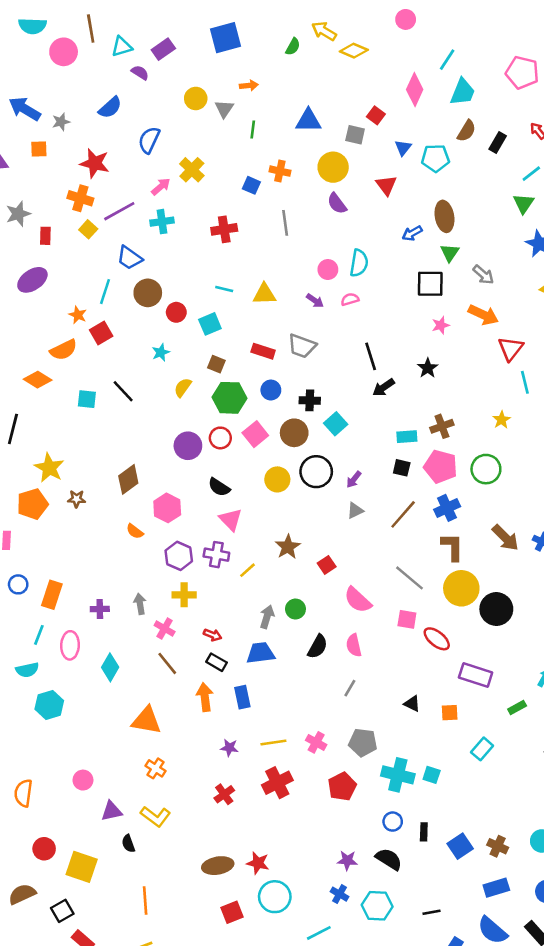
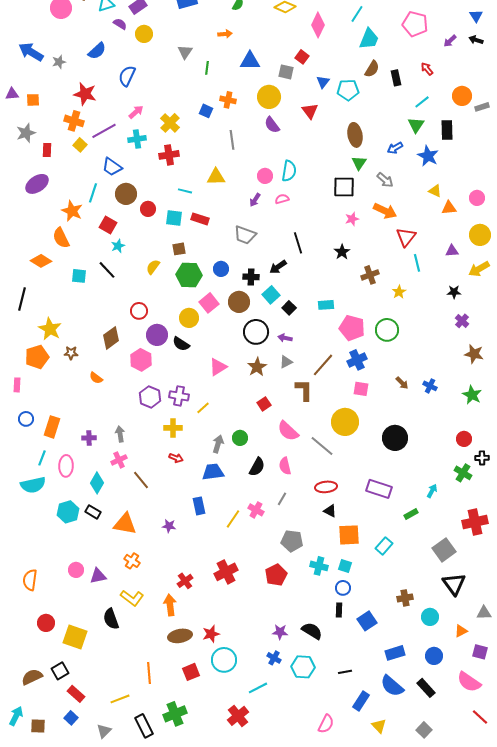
orange arrow: (249, 86) -> (225, 34), moved
pink diamond: (415, 89) -> (318, 25), moved
yellow circle: (196, 98) -> (144, 34), moved
black rectangle: (498, 143) -> (396, 78), turned -42
orange square: (39, 149) -> (33, 100), moved
yellow cross: (192, 170) -> (170, 123), moved
red cross: (224, 229) -> (169, 155), moved
blue arrow: (412, 233) -> (395, 148), moved
yellow triangle: (264, 294) -> (216, 177), moved
purple arrow: (315, 301) -> (255, 200), turned 88
orange star: (78, 315) -> (72, 211), size x1.5
cyan square: (210, 324) -> (174, 218), turned 30
red square: (101, 333) -> (108, 225), moved, turned -30
orange semicircle: (64, 350) -> (61, 238), turned 90
red rectangle: (263, 351) -> (200, 219), moved
cyan star: (161, 352) -> (118, 246), moved
brown square: (216, 364) -> (179, 249), turned -32
black arrow: (384, 387) -> (278, 267), moved
brown cross: (442, 426) -> (370, 275), moved
red circle: (220, 438) -> (139, 311), moved
purple circle: (188, 446) -> (157, 335), moved
black square: (402, 468) -> (289, 308), moved, turned 32
yellow circle: (277, 479) -> (189, 318), moved
purple arrow: (354, 479) -> (285, 338), turned 64
pink triangle: (231, 520) -> (218, 367), moved, turned 42
orange semicircle: (135, 531) -> (96, 378), moved
brown arrow: (505, 538) -> (402, 383), size x0.6
brown star: (288, 547) -> (257, 367), moved
brown L-shape: (452, 547) -> (304, 390), moved
gray line: (410, 578) -> (322, 446), moved
yellow circle: (461, 588) -> (345, 422), moved
yellow cross: (184, 595) -> (173, 428), moved
pink square: (407, 619) -> (361, 389), moved
pink cross: (165, 628) -> (119, 460), moved, turned 35
red ellipse: (437, 639) -> (326, 487), moved, turned -45
black rectangle: (216, 662) -> (93, 512), moved
cyan semicircle: (27, 670) -> (33, 485), size x1.4
orange arrow: (205, 697) -> (170, 605), moved
cyan hexagon: (49, 705) -> (68, 512), moved
orange square: (450, 713) -> (349, 535), moved, size x1.6
yellow line: (273, 742) -> (233, 519), moved, turned -48
pink cross: (316, 742) -> (256, 510), moved
purple star: (229, 748) -> (169, 526), moved
cyan cross: (398, 775) -> (319, 566), size x0.7
purple triangle: (111, 811) -> (98, 576), moved
blue circle: (393, 822) -> (343, 588), moved
black semicircle: (128, 844) -> (111, 619), size x1.5
brown cross: (498, 846) -> (405, 598), moved, turned -35
red star: (258, 863) -> (211, 634), turned -30
brown semicircle: (22, 894) -> (32, 677), moved
orange line: (145, 901) -> (149, 673), moved

